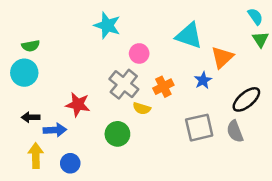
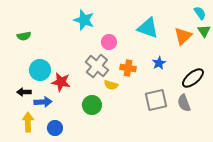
orange triangle: (222, 57) -> (183, 36), moved
cyan circle: (24, 73) -> (40, 70), moved
orange cross: (163, 87) -> (128, 68), turned 35

